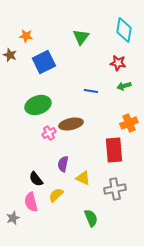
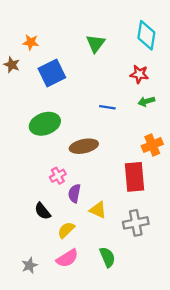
pink cross: (49, 133) -> (58, 176), moved
pink semicircle: (31, 202) -> (67, 258), moved, turned -108
gray star: (13, 218) -> (30, 265), moved

